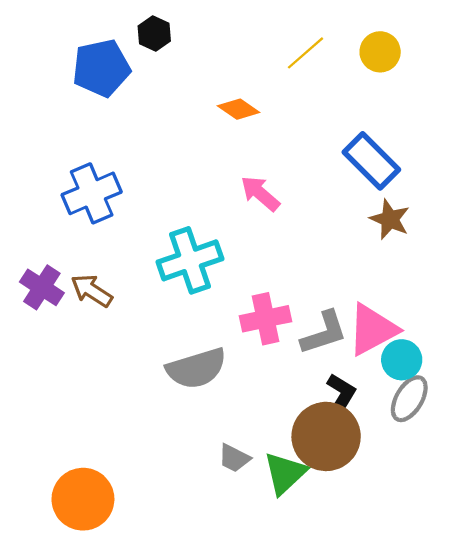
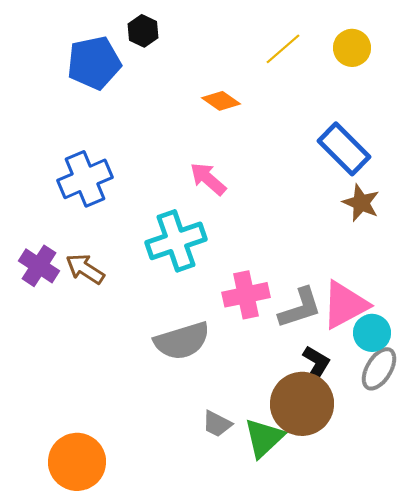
pink arrow: (260, 193) -> (208, 179), moved

